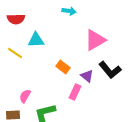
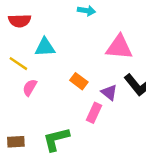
pink triangle: (95, 40) -> (119, 47), turned 35
pink semicircle: (25, 96) -> (30, 88), moved

